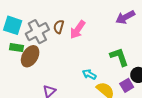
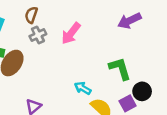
brown semicircle: (59, 27) -> (31, 15), moved
gray cross: (37, 32) -> (38, 35), moved, size x0.6

